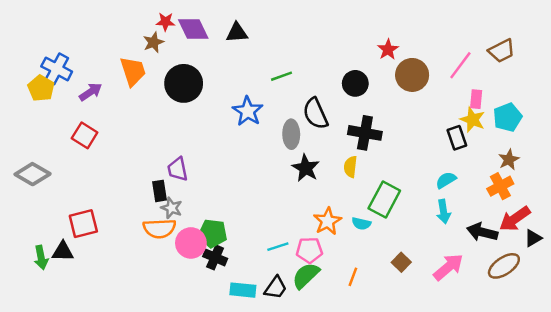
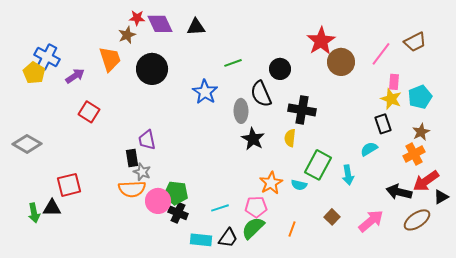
red star: (388, 50) -> (321, 41), size x1.6
black circle: (355, 83) -> (280, 69), moved
red square: (85, 135) -> (89, 112), moved
black rectangle: (457, 138) -> (383, 124), moved
cyan arrow: (444, 212) -> (348, 175), moved
cyan line: (278, 247) -> (220, 208), moved

